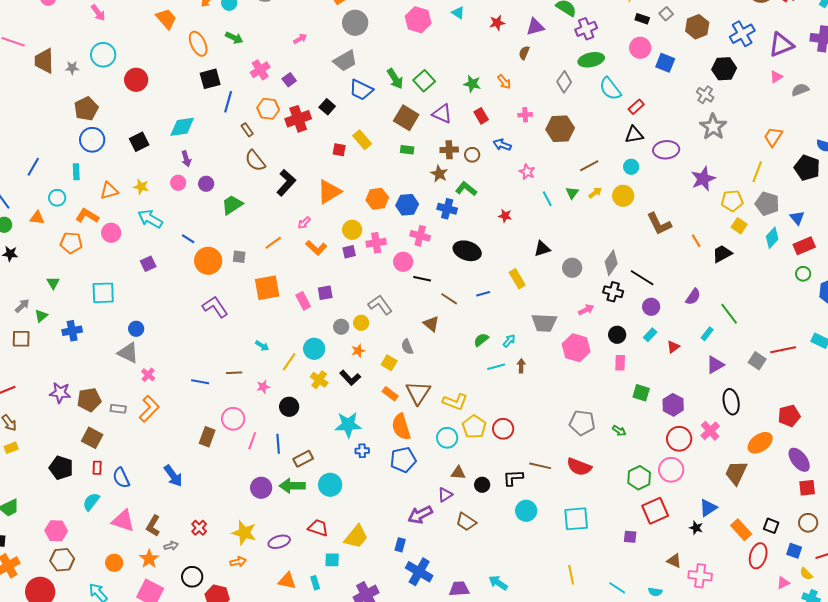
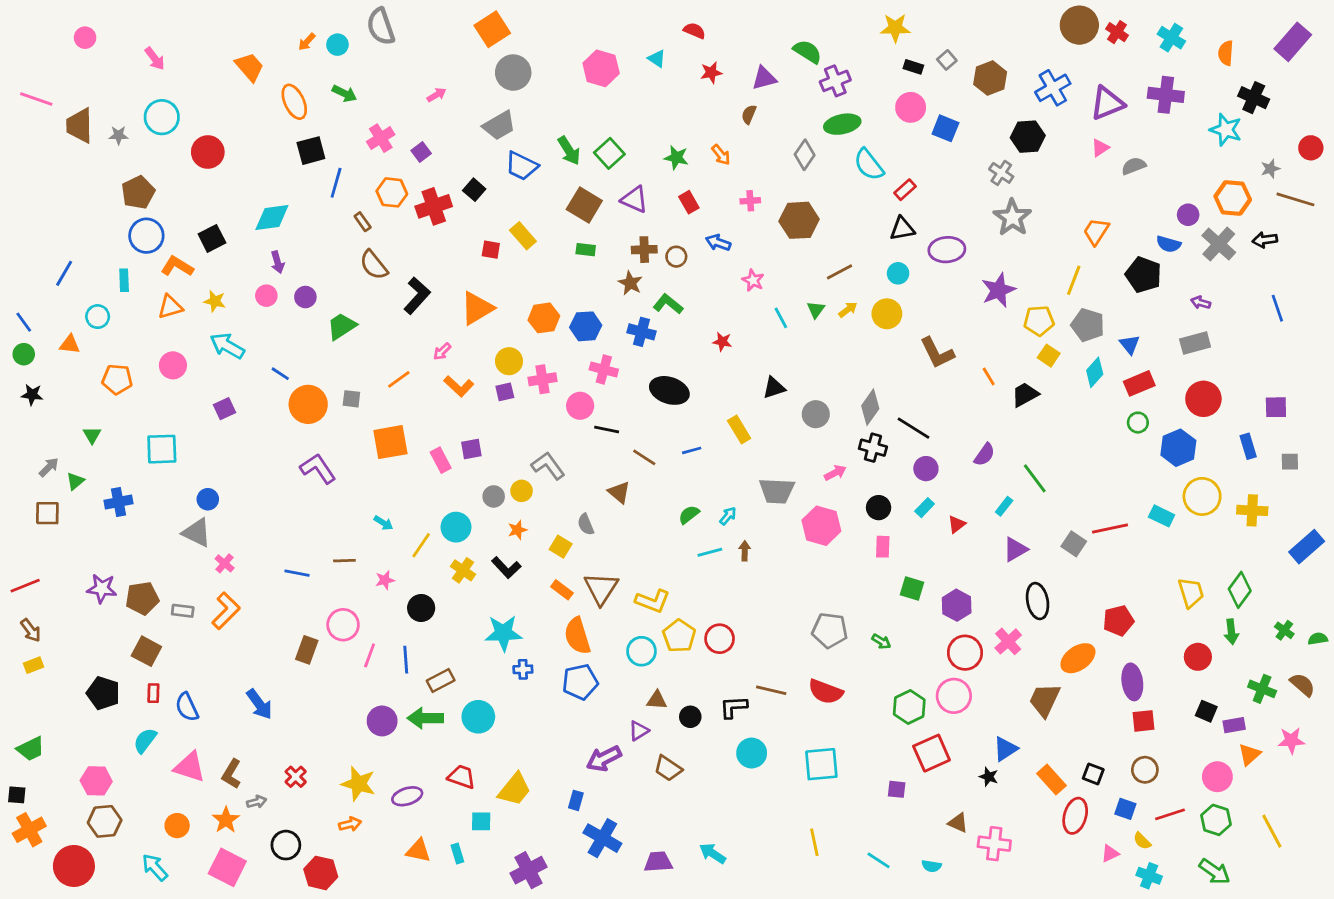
orange L-shape: (87, 216) -> (177, 266), moved
purple ellipse: (799, 460) -> (1132, 682), turned 30

